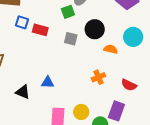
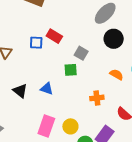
green square: (68, 12) -> (71, 70), moved
blue square: (22, 22) -> (36, 43), moved, turned -32
black circle: (95, 29) -> (114, 39), moved

